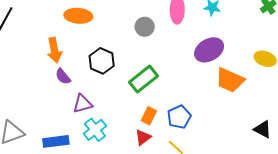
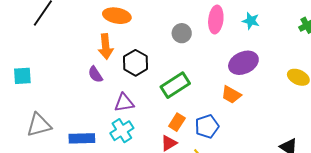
orange arrow: (54, 50) -> (106, 47), moved
orange trapezoid: (230, 80) -> (231, 95), moved, size x0.7
purple triangle: (83, 104) -> (124, 103), moved

